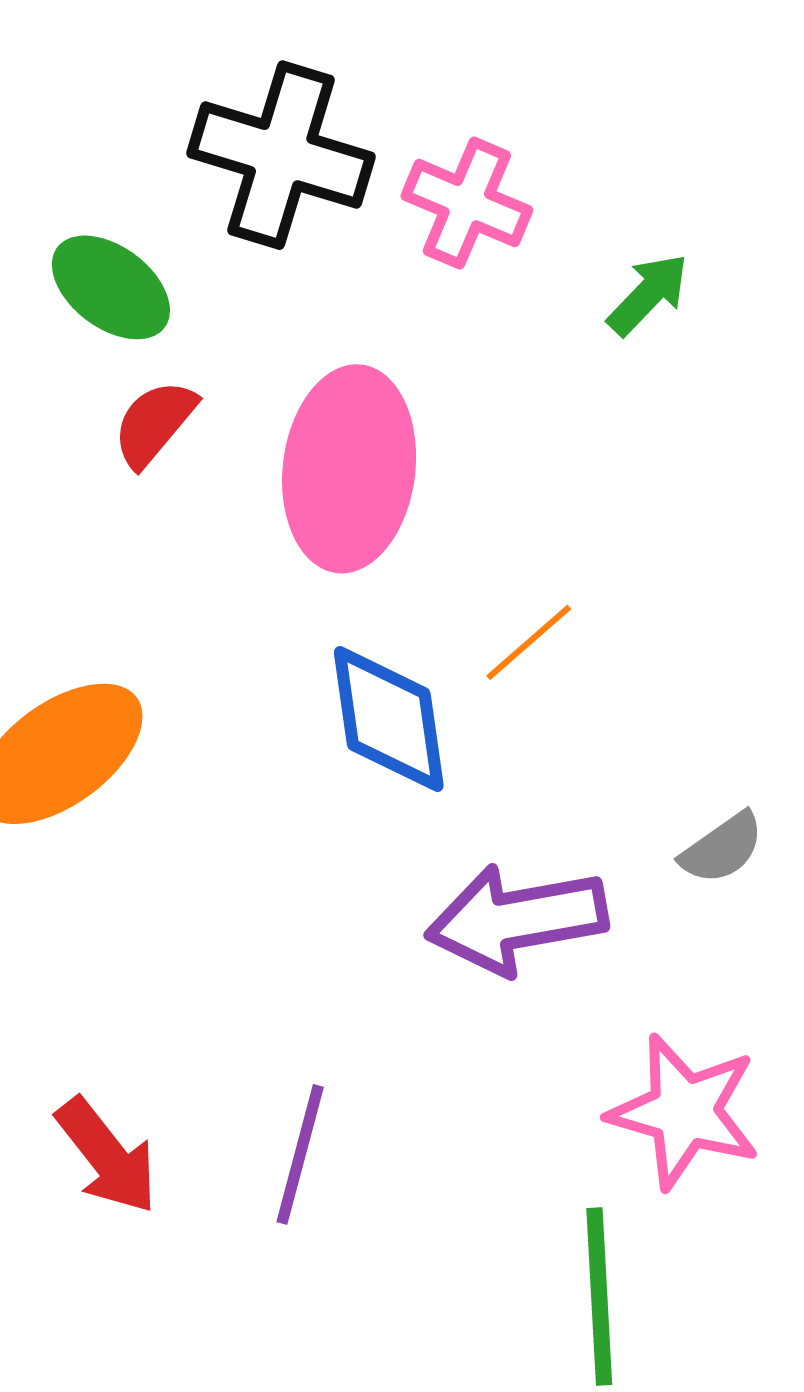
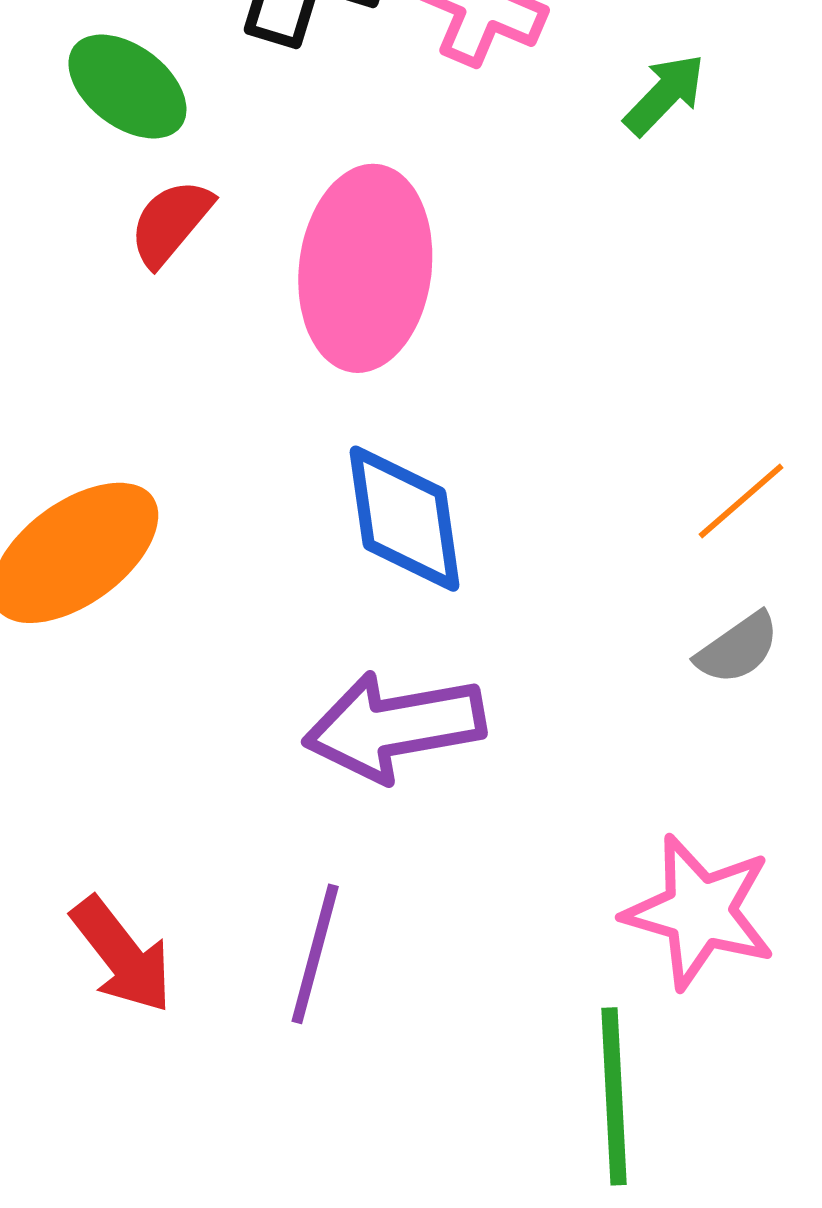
orange line: (529, 642) -> (741, 501), moved
purple arrow: (517, 919) -> (394, 726), moved

